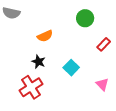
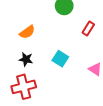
red cross: (31, 87) -> (24, 87), turned 30

